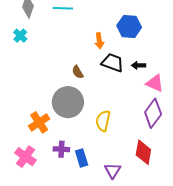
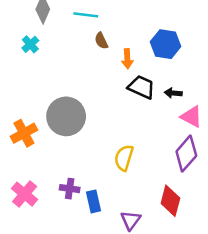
brown semicircle: (78, 72) -> (101, 41), moved
gray circle: (68, 102) -> (66, 116), moved
orange cross: (39, 122) -> (24, 133), moved

